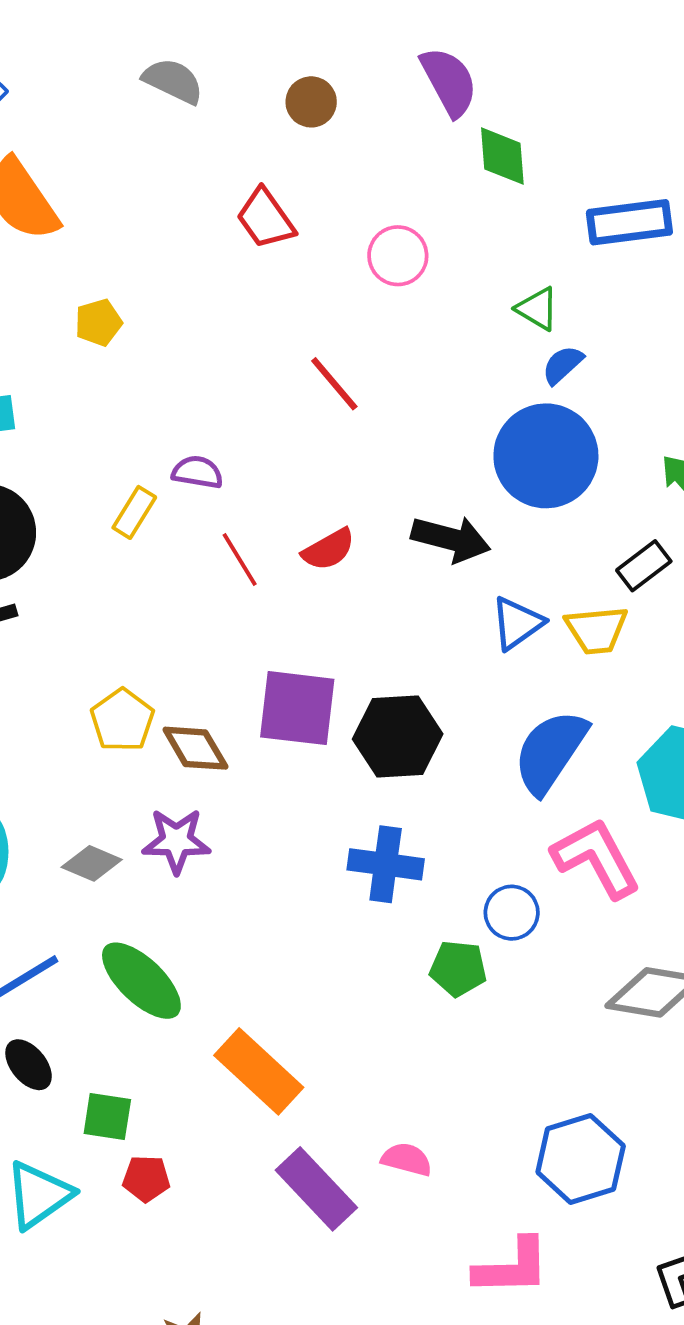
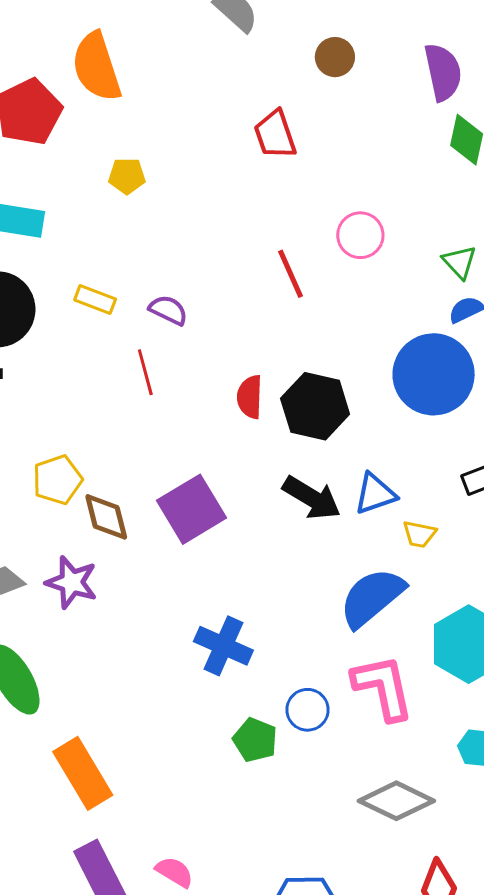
pink circle: (398, 256) -> (360, 235), moved
yellow rectangle: (134, 512) -> (95, 299), moved, turned 63
black arrow: (451, 539) -> (312, 498), moved
red semicircle: (329, 549) -> (250, 397), turned 105
red line: (240, 560) -> (145, 372), moved
yellow trapezoid: (597, 630) -> (419, 534), moved, size x0.7
purple square: (297, 708) -> (191, 509), turned 36
black hexagon: (398, 736) -> (315, 406), moved

